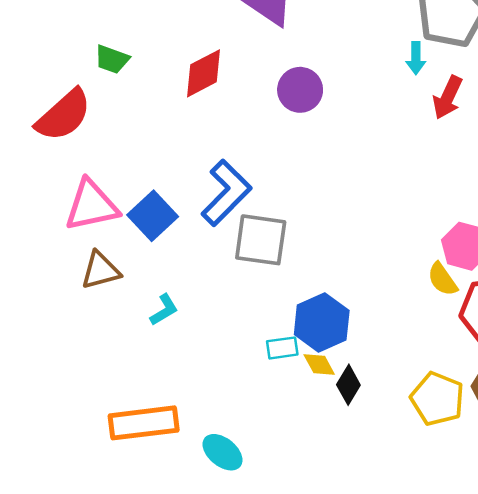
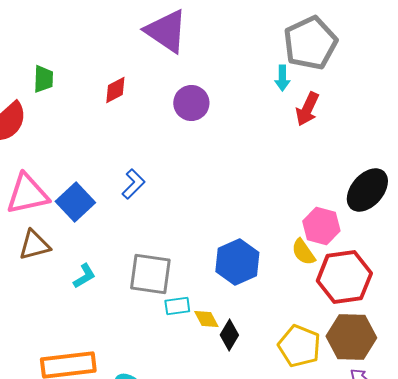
green trapezoid: (112, 59) -> (43, 79), turned -108
red diamond: (203, 73) -> (115, 90), size x0.7
blue L-shape: (226, 193) -> (133, 184), size x0.6
gray square: (261, 240) -> (150, 274), moved
blue hexagon: (322, 323) -> (237, 262), moved

